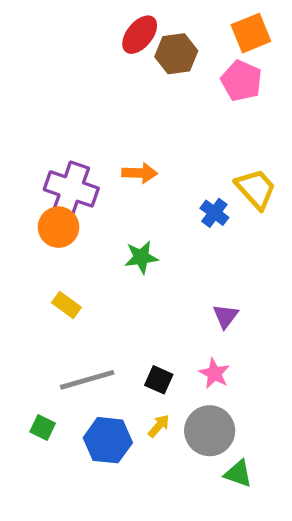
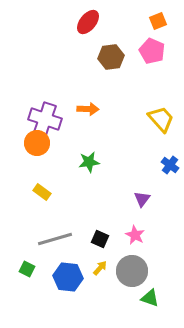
orange square: (251, 33) -> (158, 21), size x0.7
brown hexagon: (176, 54) -> (111, 57), moved
blue cross: (214, 213) -> (170, 165), moved

